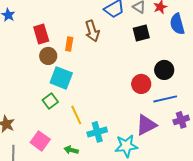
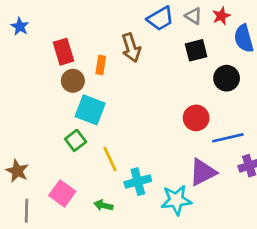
black circle: (164, 70) -> (227, 78), moved

